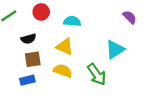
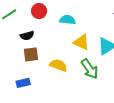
yellow triangle: (65, 47) -> (81, 42), moved
blue rectangle: (27, 80) -> (23, 83), moved

